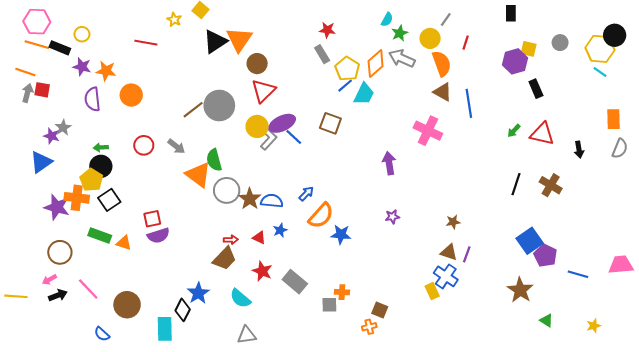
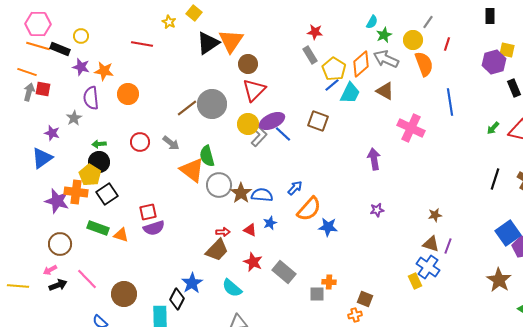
brown triangle: (443, 92) -> (385, 91), moved
gray star: (63, 128) -> (74, 118), moved

